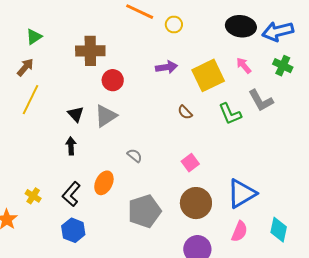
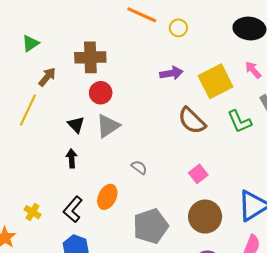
brown arrow: (25, 67) -> (47, 77), moved
red circle: (113, 80) -> (101, 93), moved
brown semicircle: (185, 112) -> (192, 121), size x1.8

